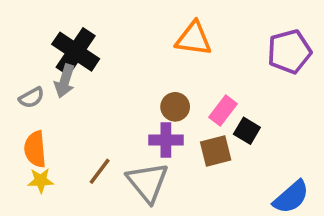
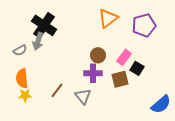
orange triangle: (194, 39) -> (108, 18), turned -45
purple pentagon: (289, 52) -> (144, 25), moved
gray triangle: (148, 182) -> (83, 96), size x0.7

